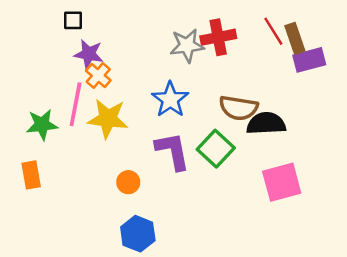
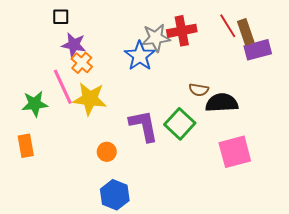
blue star: (170, 99) -> (140, 56), moved
pink line: (76, 104) -> (63, 87), turned -36
brown semicircle: (239, 108) -> (199, 90), size x0.6

